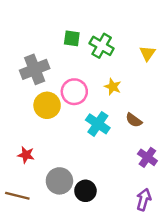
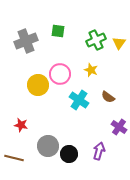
green cross: (102, 46) -> (96, 40), moved, turned 36
gray cross: (35, 69) -> (26, 41), moved
purple arrow: (144, 199) -> (99, 151), moved

